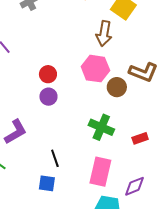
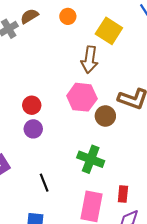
red rectangle: (140, 138) -> (123, 194), moved, turned -63
black line: (55, 158) -> (44, 183), moved

